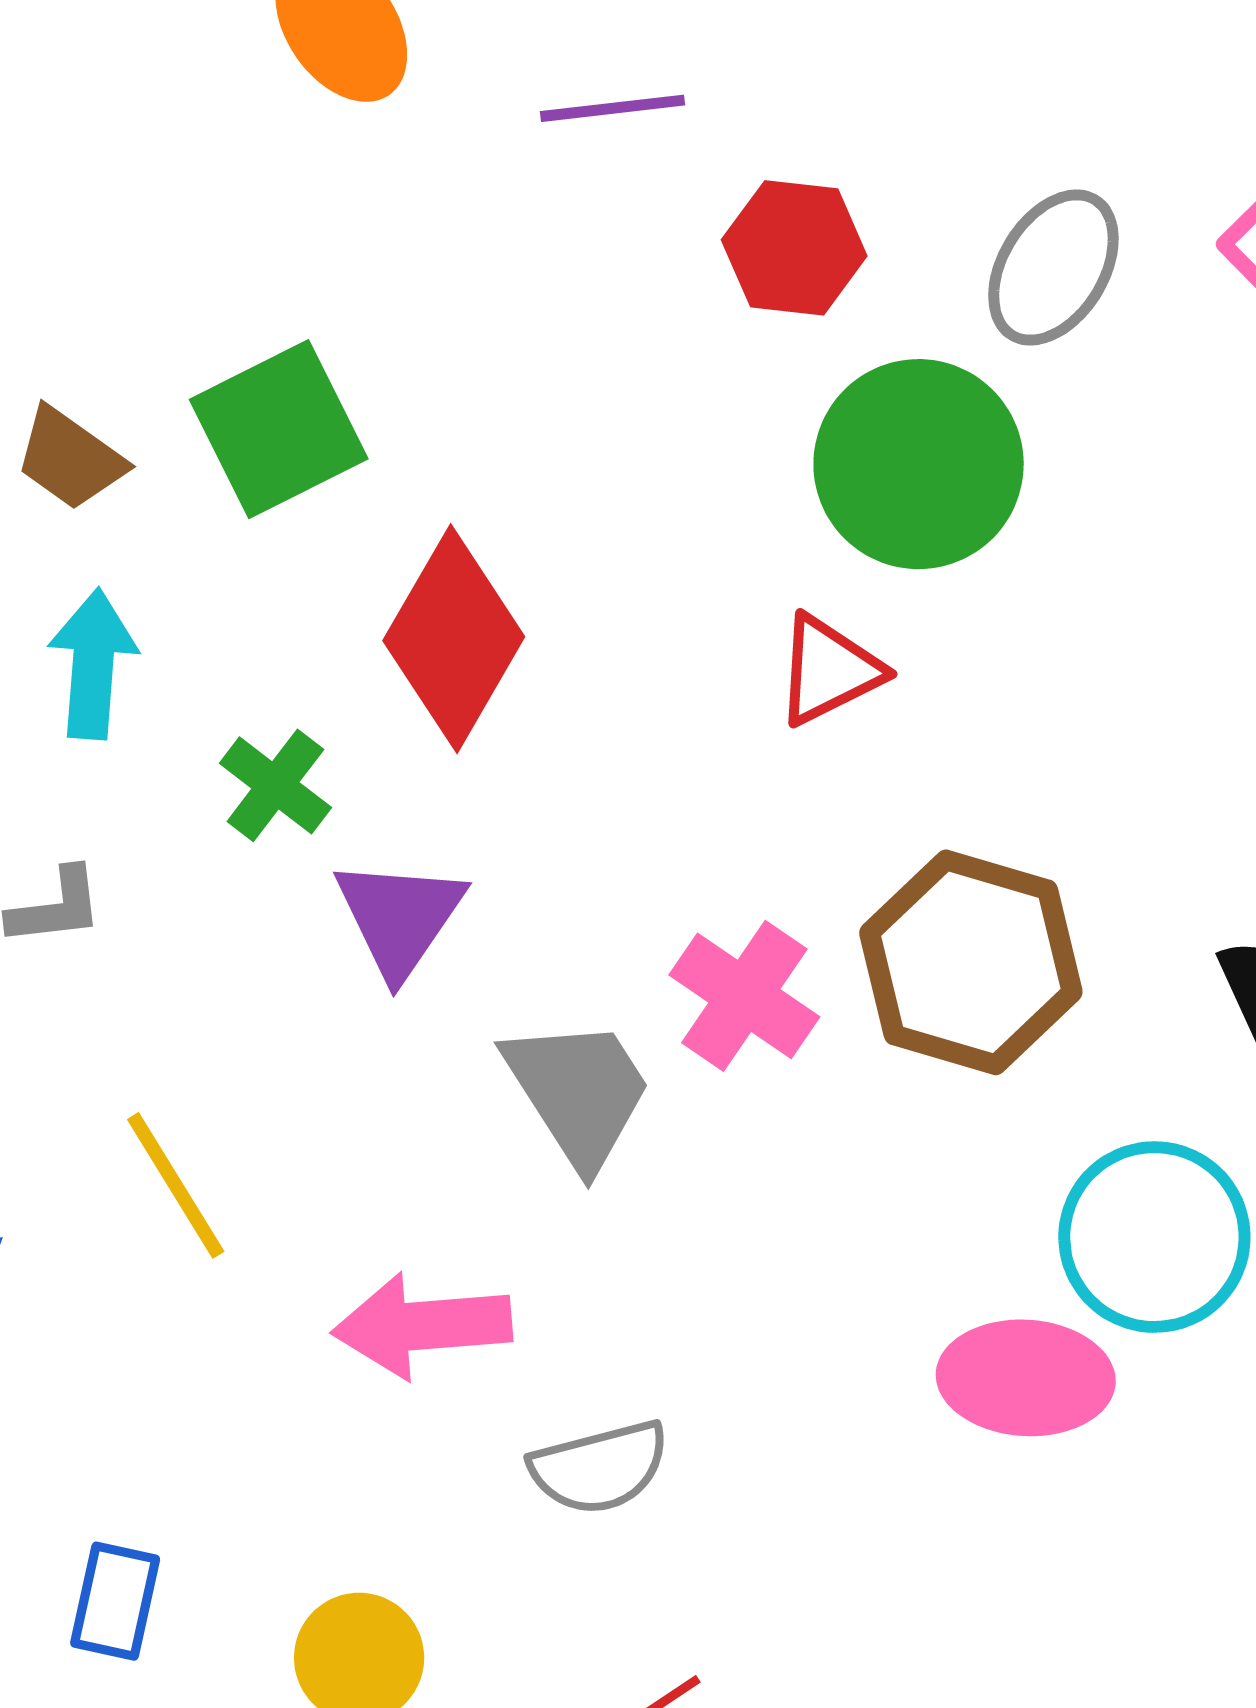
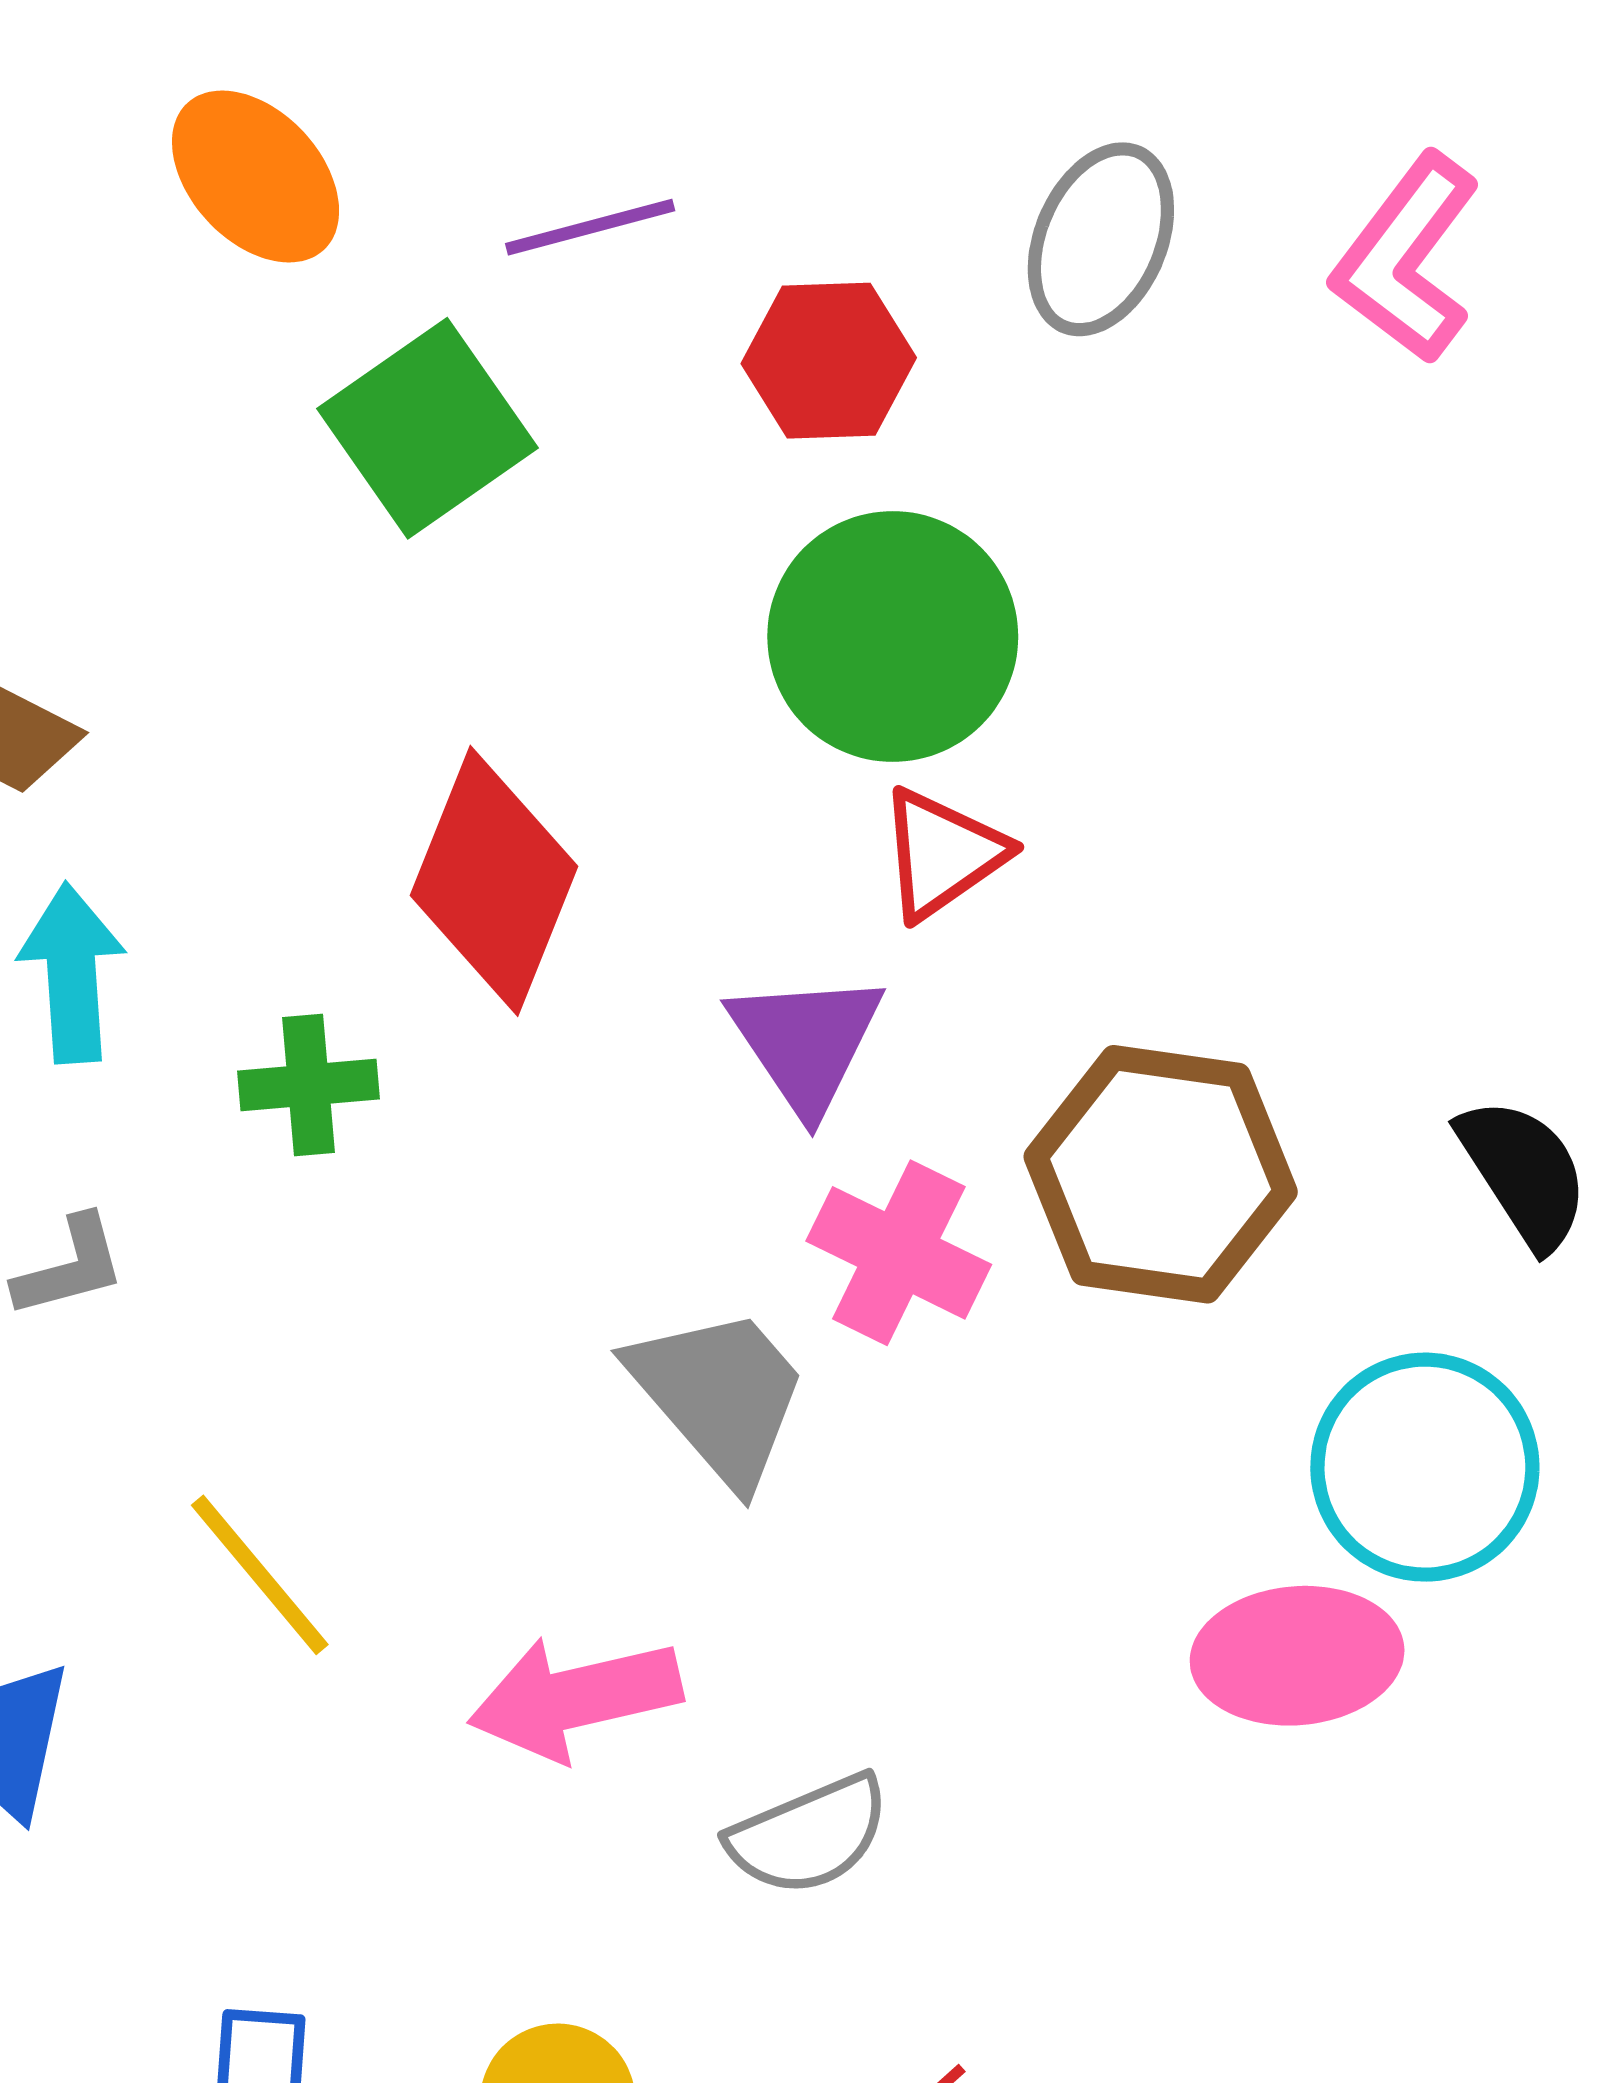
gray ellipse: (1053, 268) -> (1101, 239), moved
green square: (279, 429) -> (427, 428), moved
green circle: (919, 464) -> (893, 637), moved
green cross: (275, 785) -> (309, 1085), turned -34
purple triangle: (400, 917) -> (806, 1042), moved

